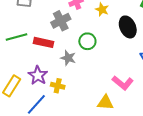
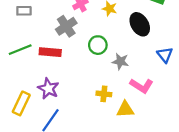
gray star: (68, 58) -> (120, 61), moved
yellow cross: (58, 86) -> (104, 94), moved

